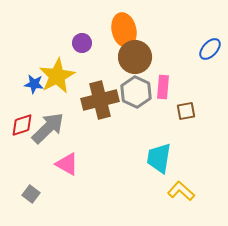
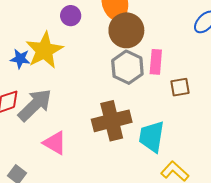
brown cross: (100, 100) -> (112, 121), moved

